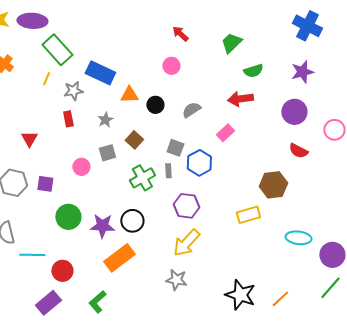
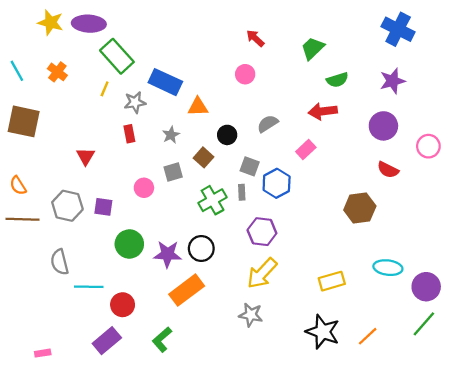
black circle: (155, 105) -> (227, 135), moved
yellow rectangle: (248, 215) -> (332, 281), moved

